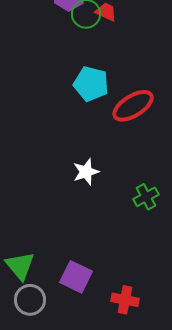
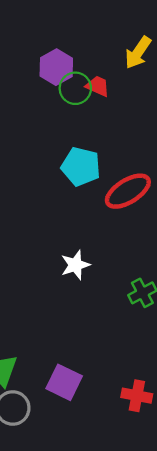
red cross: (125, 300) -> (137, 396), moved

